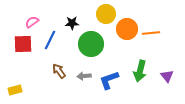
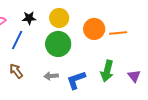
yellow circle: (106, 14) -> (59, 18), moved
black star: (72, 23) -> (29, 18), moved
brown arrow: (59, 71) -> (16, 71), moved

